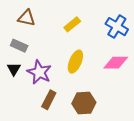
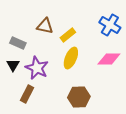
brown triangle: (27, 18) -> (45, 26), moved
yellow rectangle: (72, 24) -> (68, 35), moved
brown rectangle: (49, 100) -> (27, 94), moved

